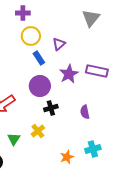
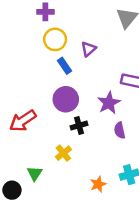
purple star: (69, 74) -> (109, 103), moved
green triangle: (14, 139) -> (35, 173), moved

